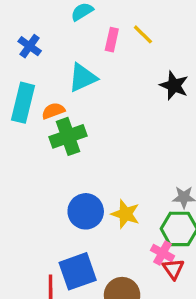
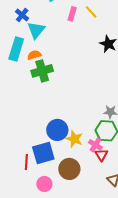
cyan triangle: (83, 78) -> (36, 30), moved, turned -30
blue circle: (86, 211) -> (57, 130), moved
yellow star: (125, 214) -> (74, 139), moved

